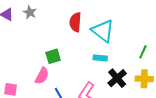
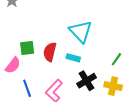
red semicircle: (75, 22) -> (50, 52), moved

